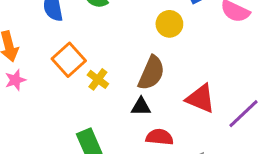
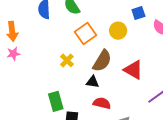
orange square: (69, 60) -> (85, 34), moved
red triangle: (201, 99) -> (133, 70), moved

